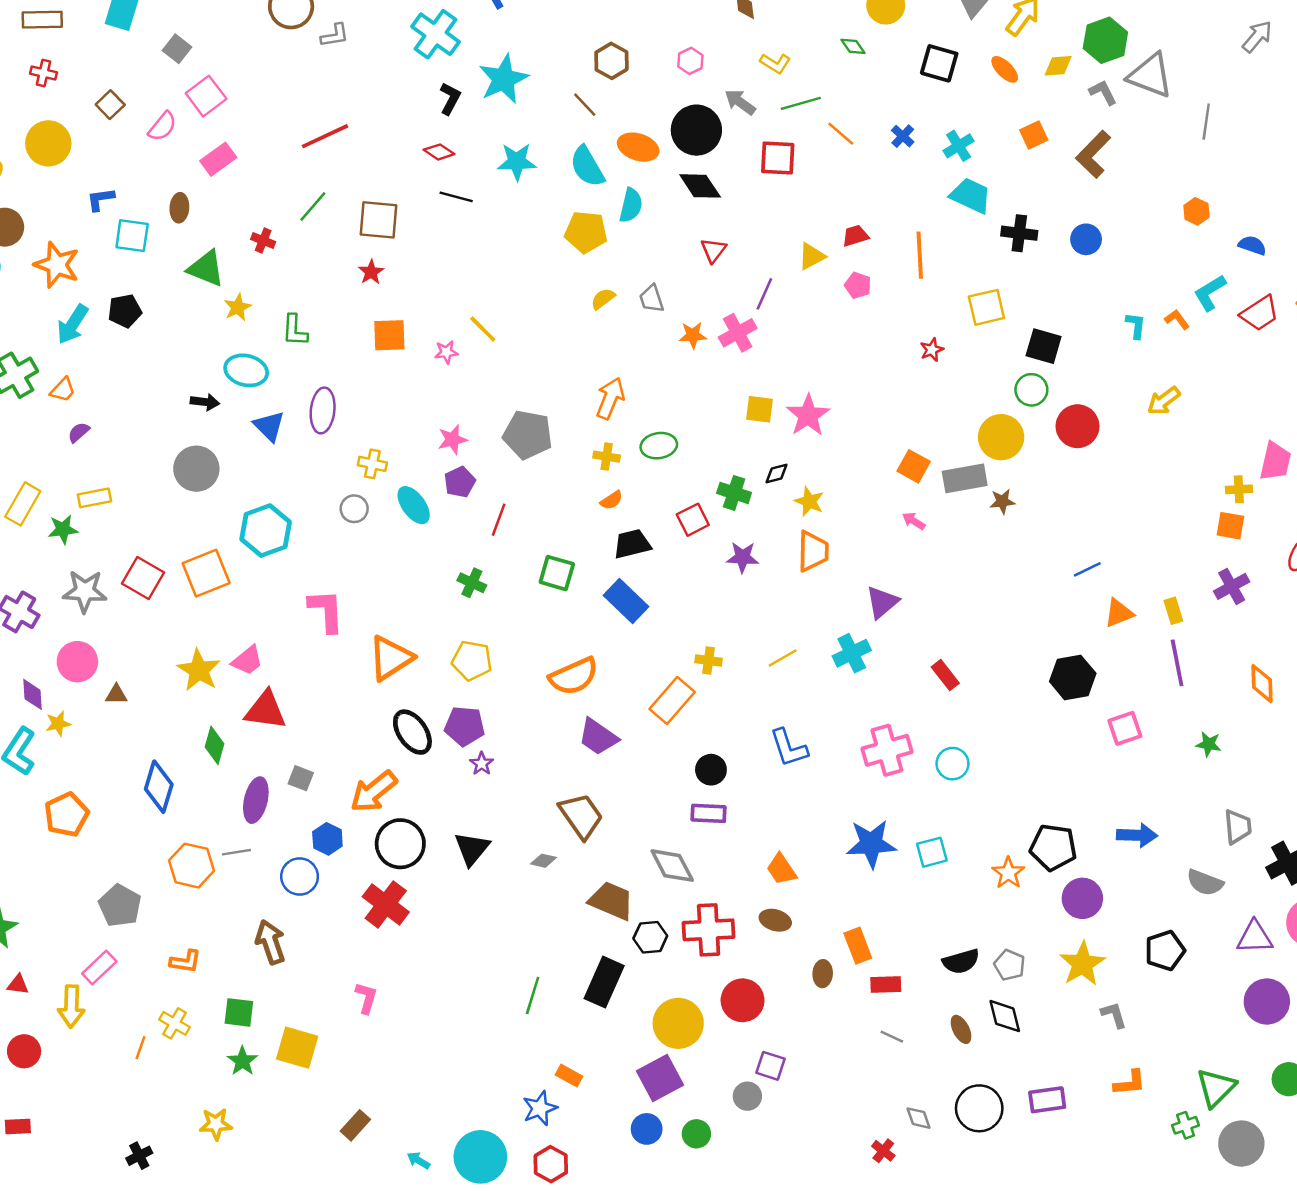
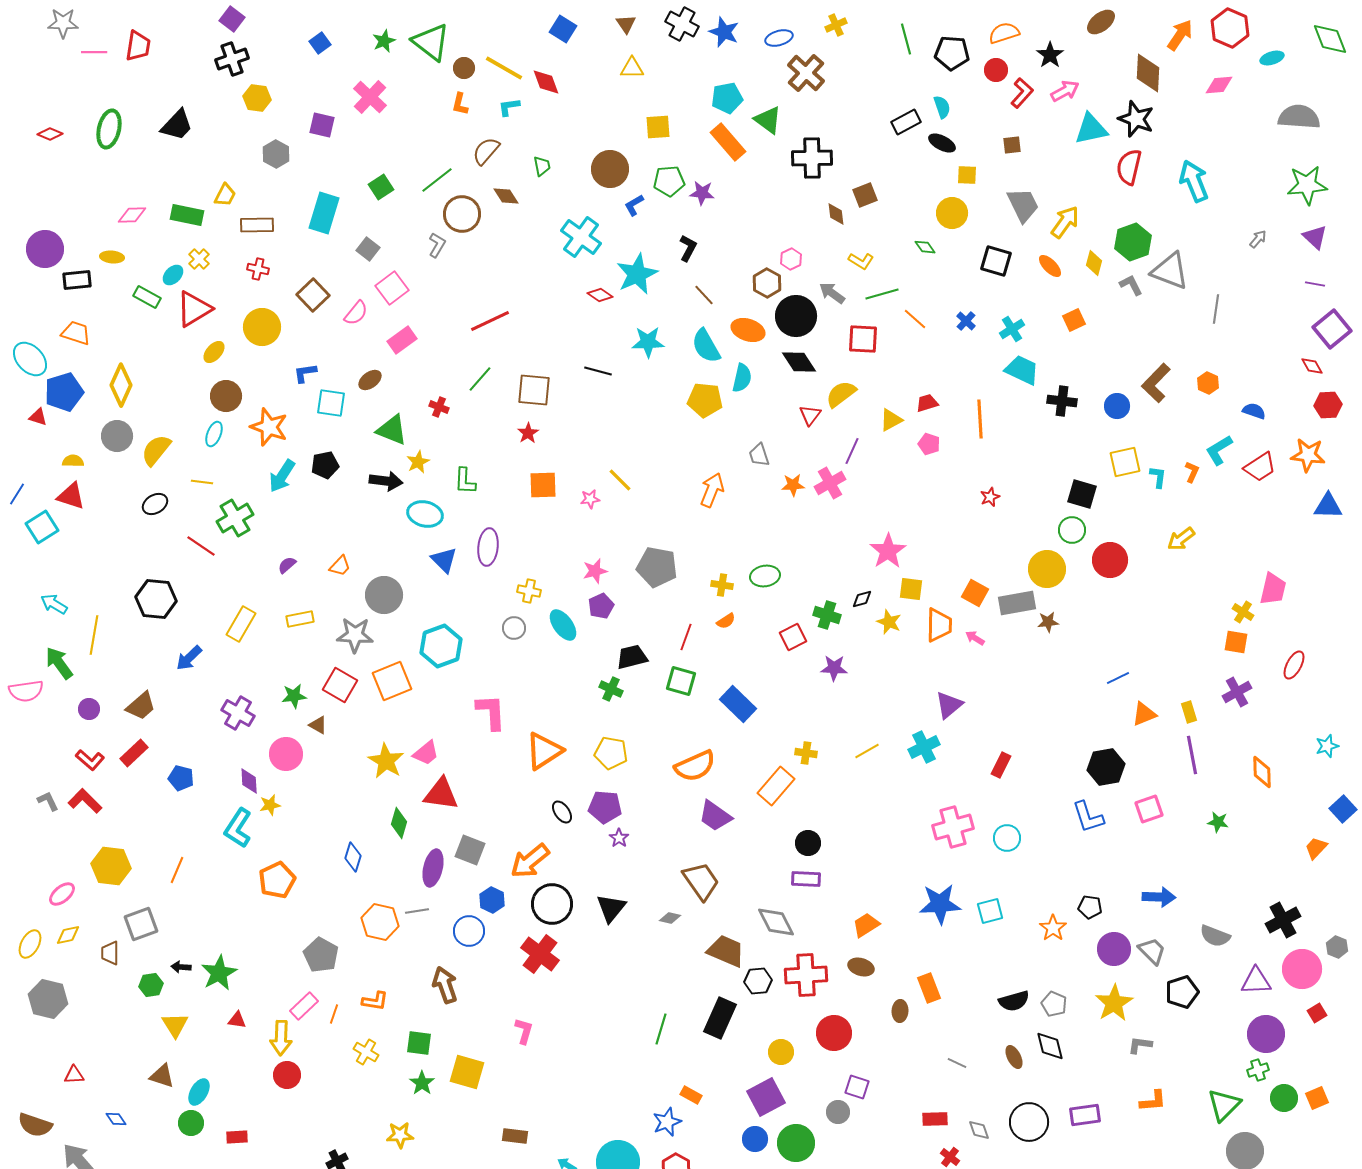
gray L-shape: (335, 35) -> (437, 245), moved, turned -50
gray arrow: (1257, 37) -> (1258, 239), size x0.7
brown hexagon: (611, 61) -> (767, 283), moved
yellow diamond: (1058, 66) -> (1094, 263), turned -70
black L-shape: (450, 99) -> (688, 248), moved
brown square: (110, 105) -> (313, 295), size x1.4
red diamond: (439, 152) -> (600, 295), moved
brown L-shape: (1093, 154) -> (1156, 383), moved
brown ellipse: (179, 208) -> (370, 380), turned 50
yellow semicircle: (603, 299) -> (841, 394), moved, size x1.5
yellow square: (986, 307) -> (1125, 462), moved
orange L-shape: (1177, 319) -> (1192, 472), turned 60
orange trapezoid: (63, 390) -> (340, 566), moved
orange arrow: (610, 398) -> (712, 490), moved
black arrow: (205, 402) -> (386, 481), moved, size x1.4
yellow square: (760, 409) -> (911, 589), moved
yellow cross: (1239, 489) -> (1243, 612), turned 35
red line: (499, 520) -> (686, 637), moved
green star: (63, 529) -> (294, 696), moved
black trapezoid: (632, 544) -> (632, 657), moved
orange trapezoid: (813, 551) -> (939, 625), moved
gray star: (85, 591) -> (355, 635), moved
red rectangle: (945, 675) -> (1001, 765), turned 65
brown triangle: (116, 694) -> (318, 725), moved, turned 30
black ellipse: (412, 732) -> (562, 812), size x0.6
blue L-shape: (789, 748) -> (1088, 817), moved
gray square: (301, 778) -> (470, 850), size x1.4
blue diamond: (159, 787) -> (353, 857), size x0.7
gray trapezoid: (1238, 827) -> (1152, 951), moved, turned -40
black pentagon: (1053, 847) -> (1090, 907), size x0.6
orange trapezoid: (781, 869) -> (866, 925), turned 92
red rectangle: (886, 985) -> (935, 1119), moved
gray L-shape: (1114, 1015) -> (1140, 1045), turned -65
yellow circle: (678, 1023) -> (781, 1052), size x0.6
orange line: (141, 1048) -> (334, 1014), moved
red circle: (24, 1051) -> (287, 1075), moved
brown rectangle: (355, 1125) -> (515, 1136), turned 55
green cross: (1186, 1125) -> (1258, 1070), moved
green circle: (696, 1134) -> (796, 1143), size x1.6

